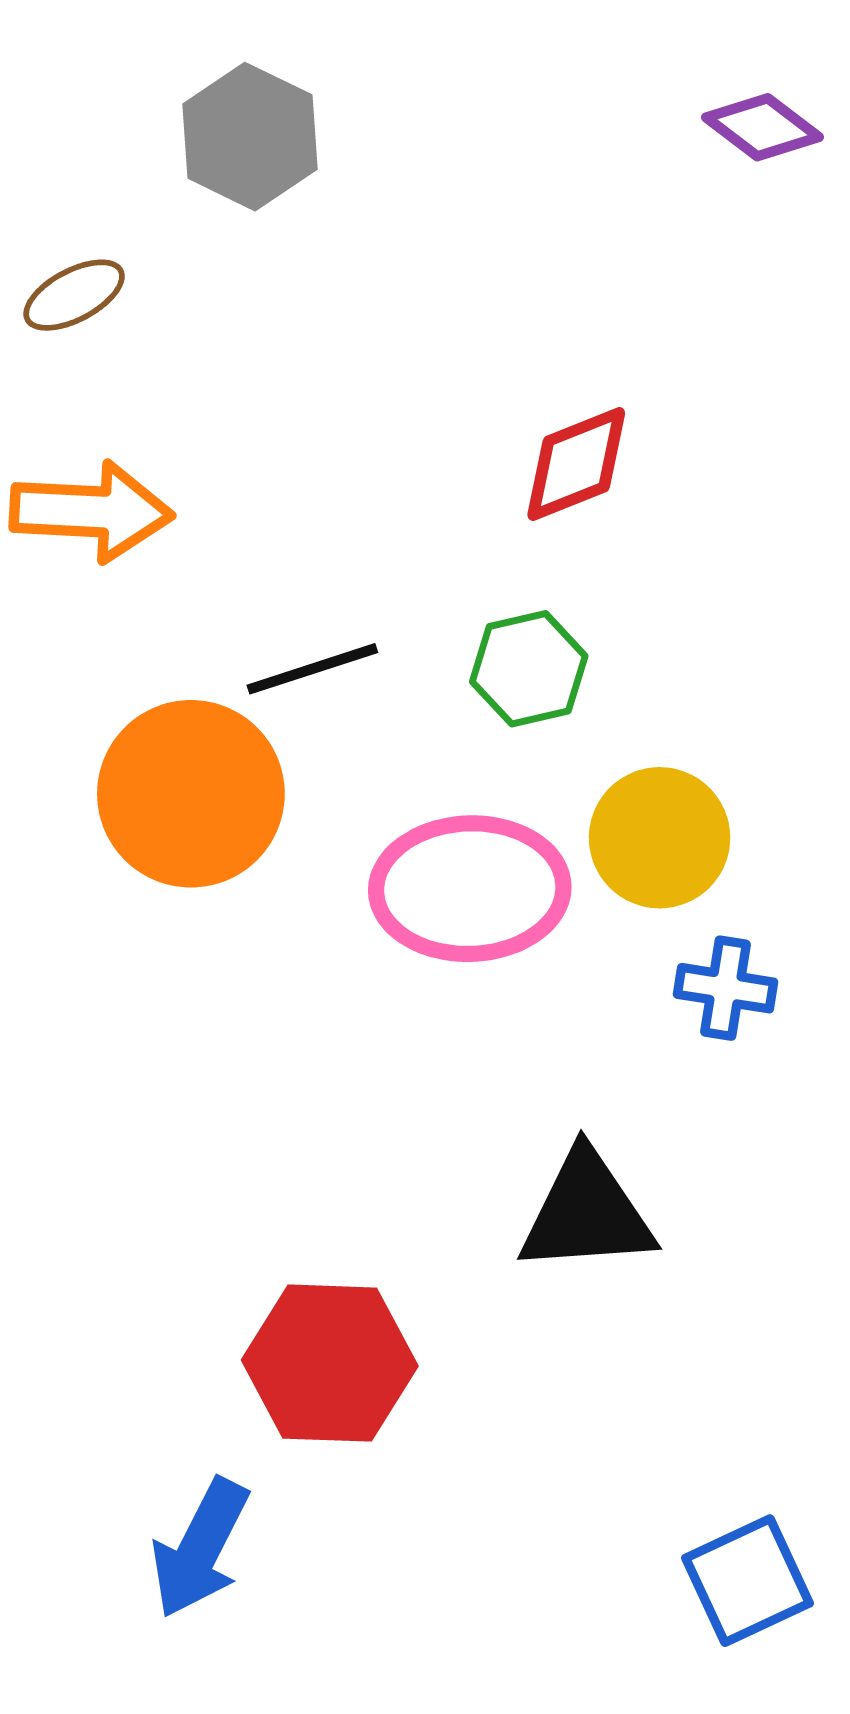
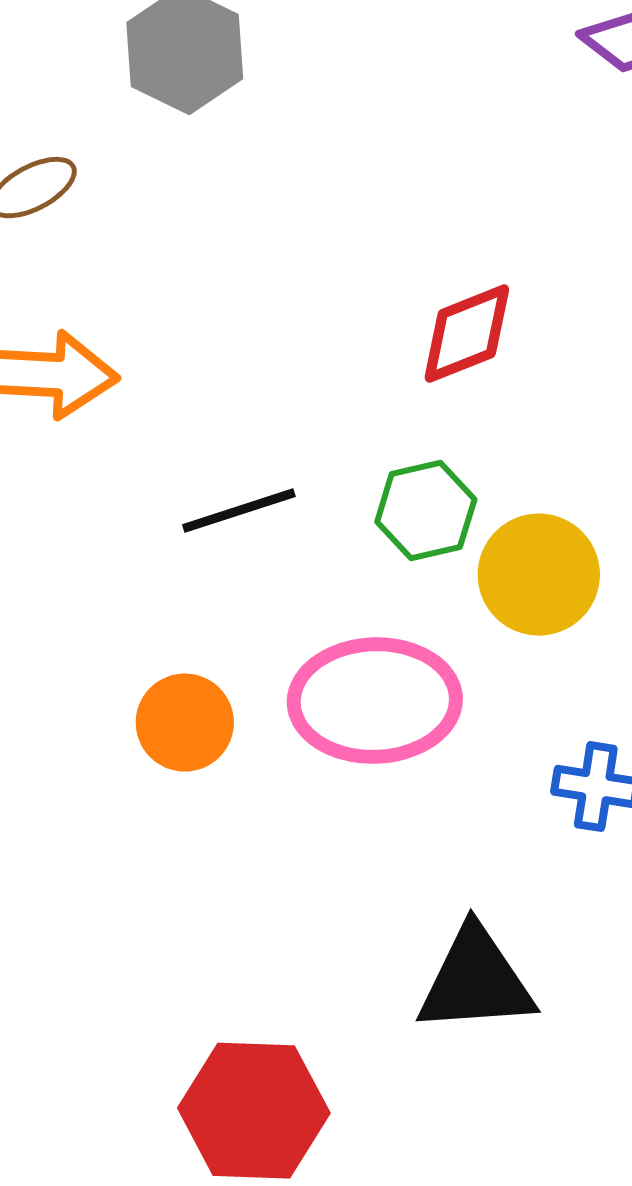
orange circle: (191, 794) -> (185, 723), moved, size x0.6
yellow circle: (660, 838) -> (539, 575), moved

